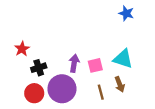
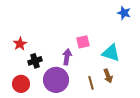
blue star: (126, 13) -> (124, 13), moved
pink square: (95, 65) -> (83, 42), moved
red circle: (34, 93) -> (21, 84), moved

